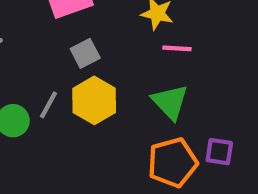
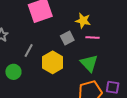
gray square: (85, 53) -> (67, 38), moved
gray line: (49, 105) -> (29, 51), moved

